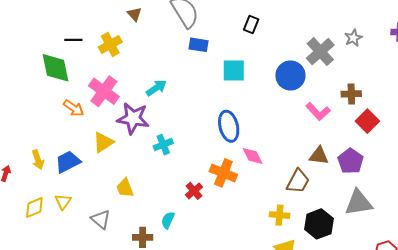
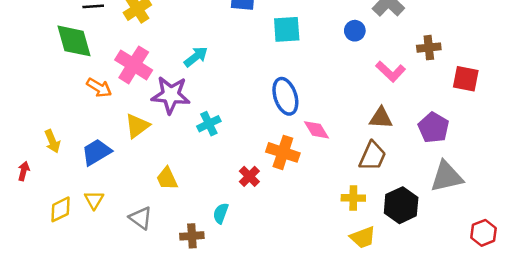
blue circle: (290, 76) -> (355, 31), size x0.6
red square: (367, 121) -> (466, 79), moved, turned -30
brown triangle: (319, 156) -> (381, 118), moved
yellow arrow: (38, 160) -> (52, 141), moved

